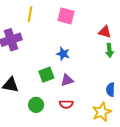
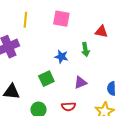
green arrow: (109, 50) -> (85, 50), moved
purple triangle: (67, 80) -> (80, 83), moved

